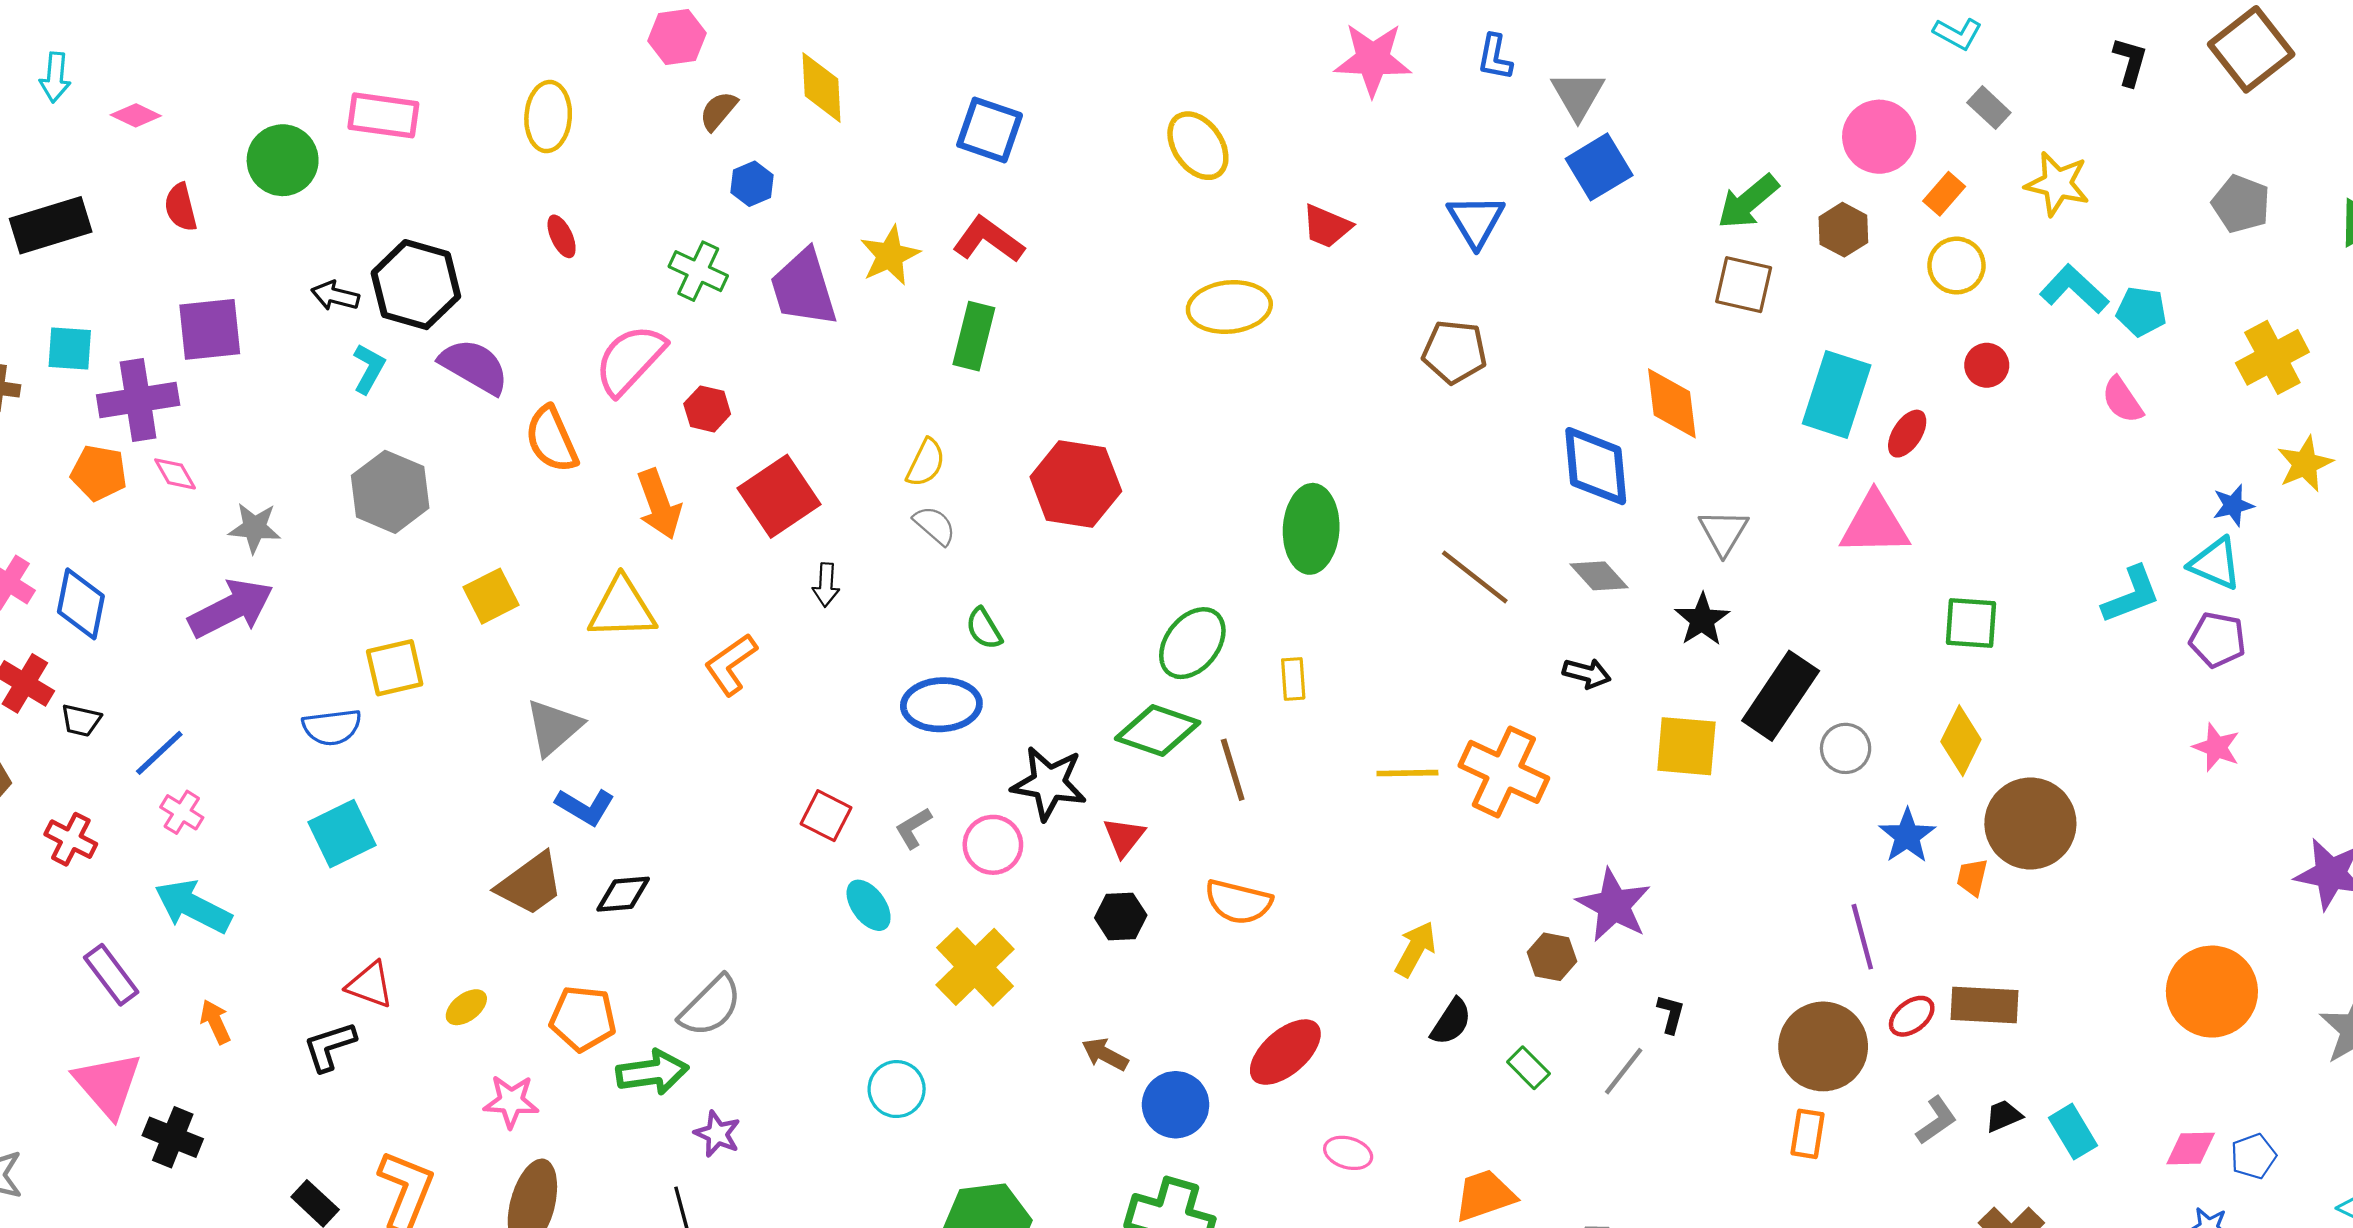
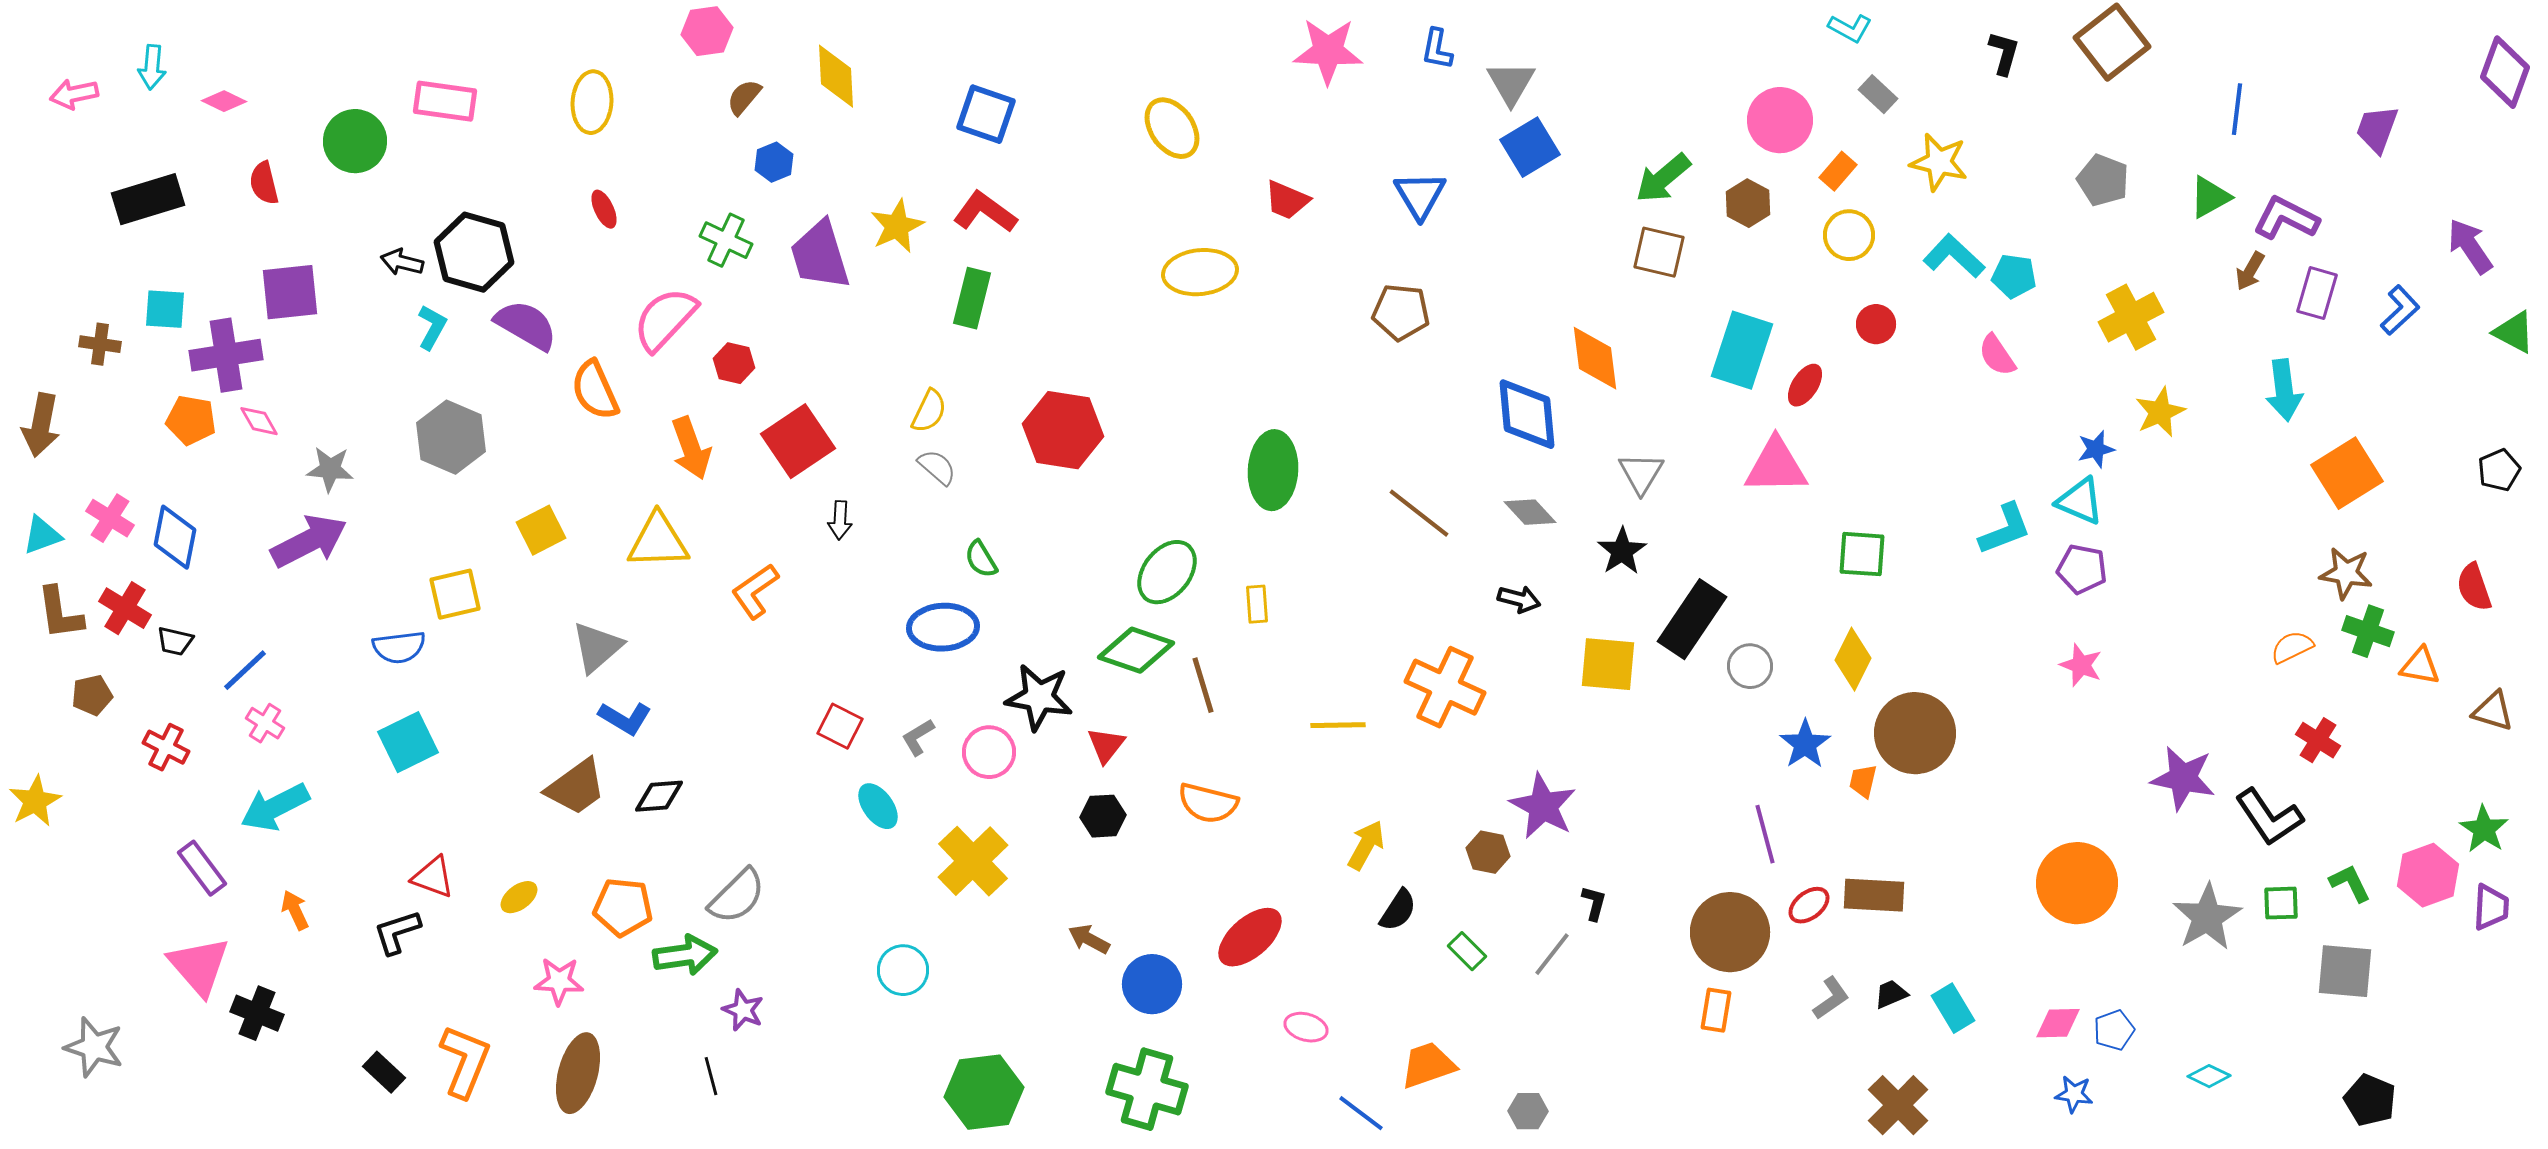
yellow line: (1407, 773) -> (1338, 725), moved
cyan arrow: (193, 906) -> (275, 807), turned -54

